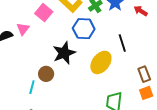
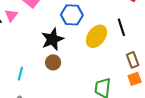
black line: (122, 43) -> (121, 27), moved
yellow ellipse: (101, 62) -> (96, 36), moved
brown circle: (46, 74) -> (53, 62), moved

